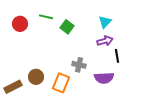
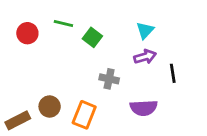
black line: (117, 56) -> (173, 73), moved
gray cross: (79, 65) -> (109, 79), moved

